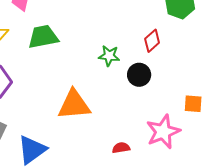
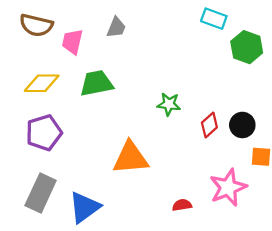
red diamond: (152, 41) -> (209, 125), moved
black circle: (139, 75) -> (242, 125), moved

